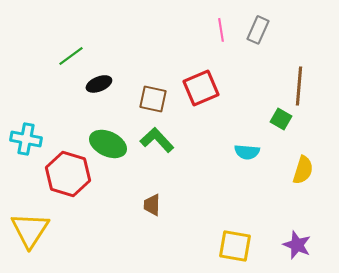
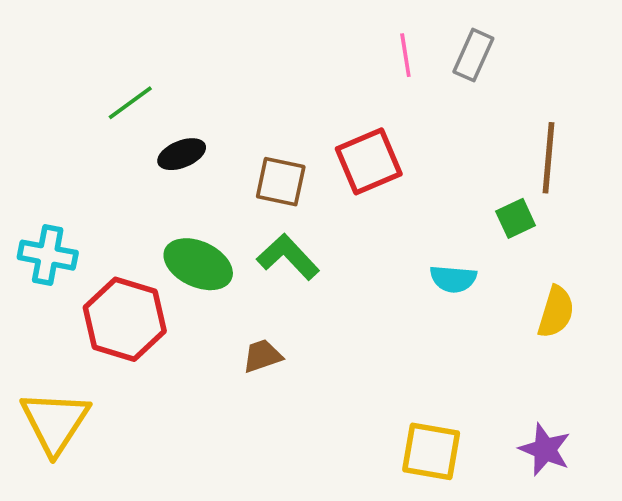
green square: (281, 119) -> (516, 218), turned 35
brown trapezoid: (152, 205) -> (262, 356), moved, turned 70

